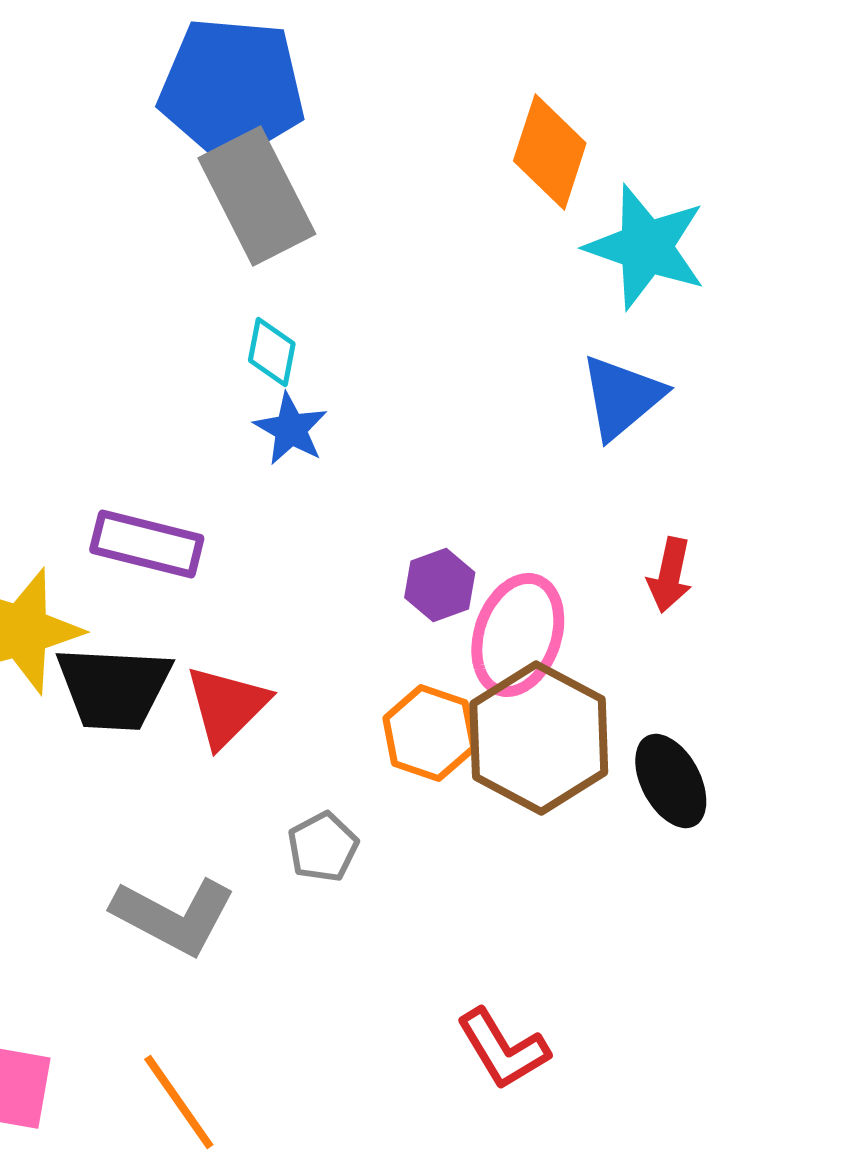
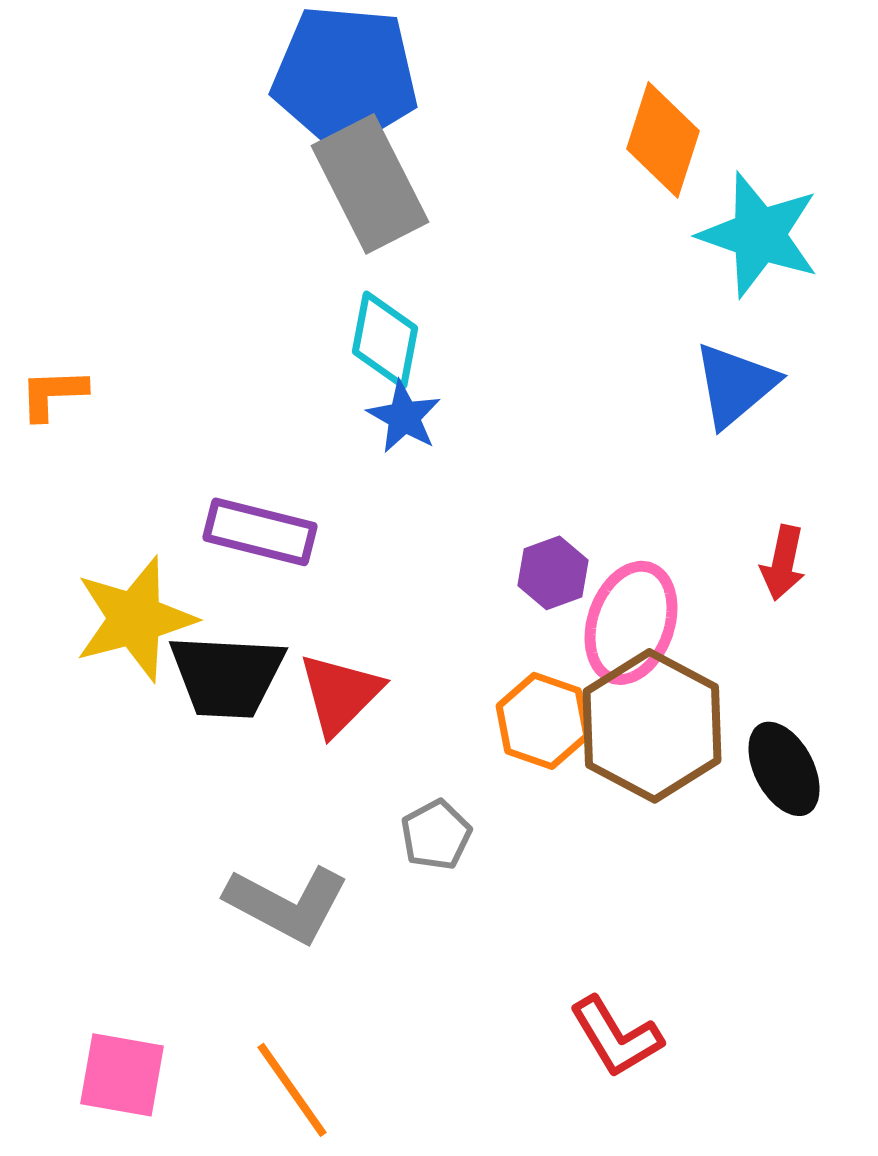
cyan diamond: (272, 352) -> (385, 340), size x1.4

